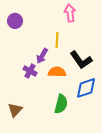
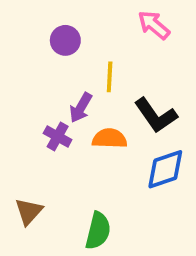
pink arrow: (70, 13) -> (154, 25), moved, turned -42
purple circle: (15, 21) -> (65, 40), moved
green semicircle: (61, 104) -> (98, 231), moved

